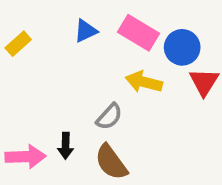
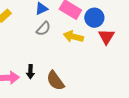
gray semicircle: (109, 117) -> (43, 29), moved

